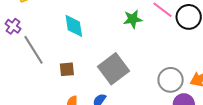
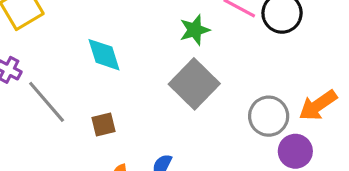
gray square: (114, 69) -> (194, 84), moved

